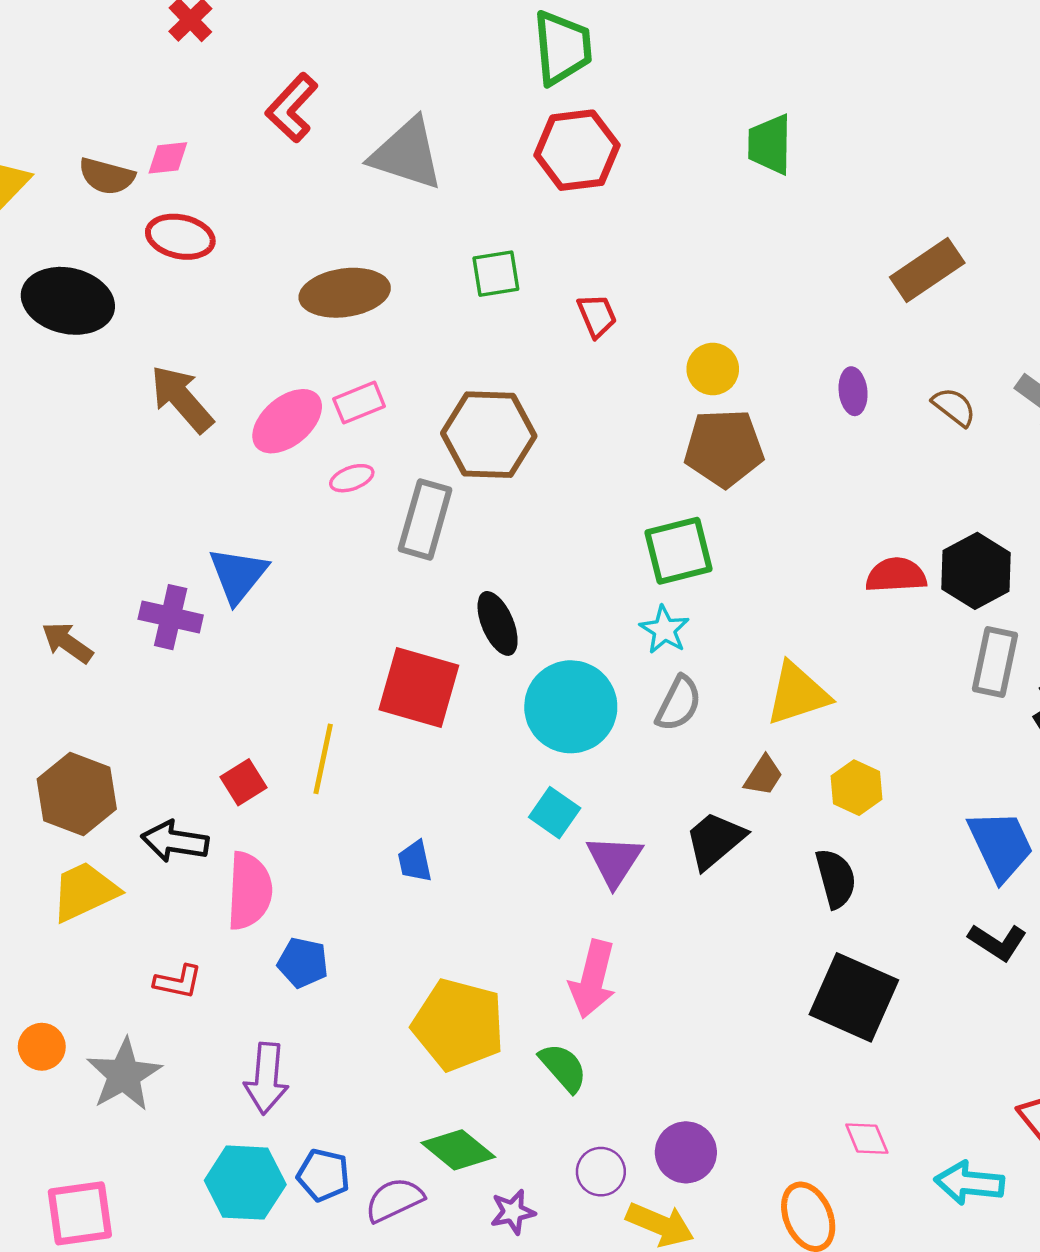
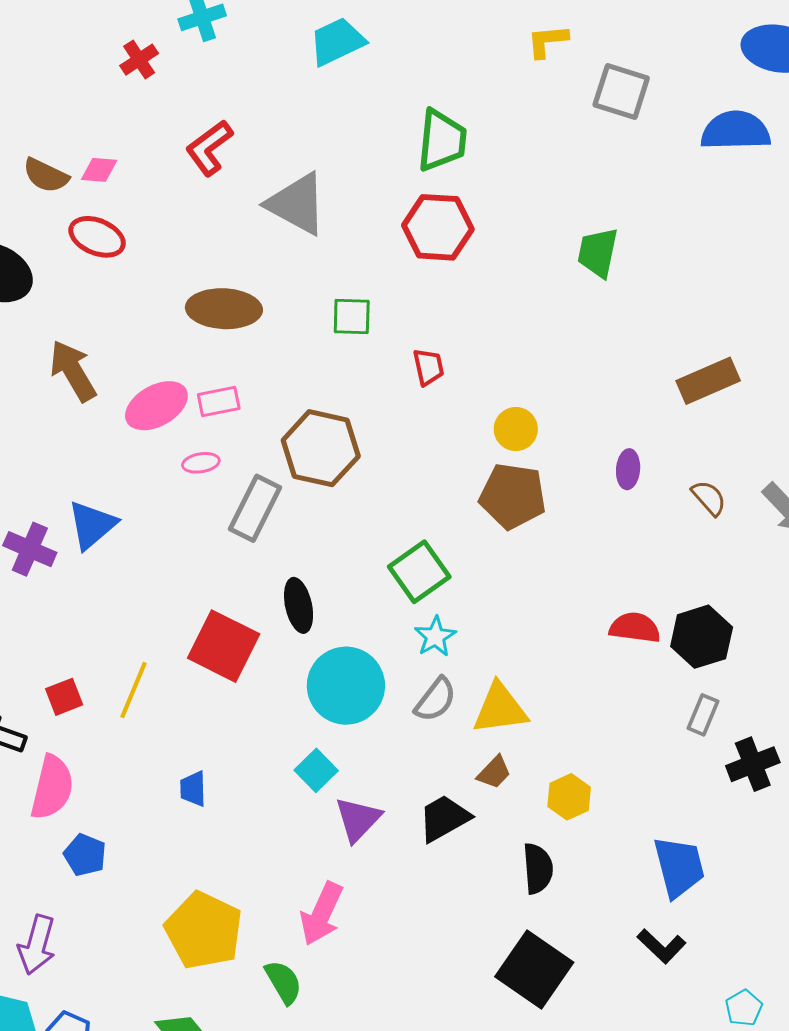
green square: (678, 551) -> (419, 572), moved, turned -32
gray rectangle: (995, 662) -> (703, 715), size x0.7
yellow triangle: (797, 694) -> (500, 709), moved

